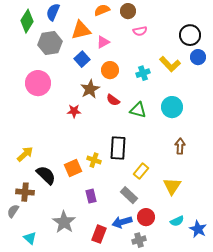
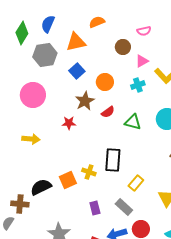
brown circle: (128, 11) -> (123, 47), moved
pink semicircle: (140, 31) -> (144, 31), moved
pink triangle: (103, 42) -> (142, 61), moved
red semicircle: (113, 100) -> (108, 112), turned -72
yellow arrow: (25, 154) -> (31, 139), moved, turned 48
black semicircle: (46, 175) -> (41, 187), turned -70
purple rectangle: (91, 196) -> (95, 208), moved

